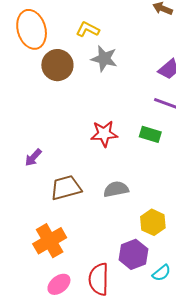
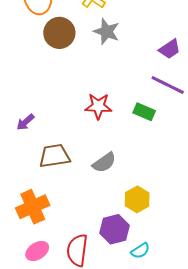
gray semicircle: (116, 189) -> (104, 163), turned 150

